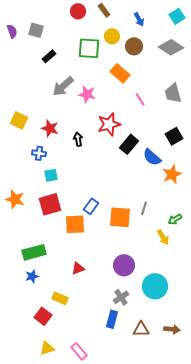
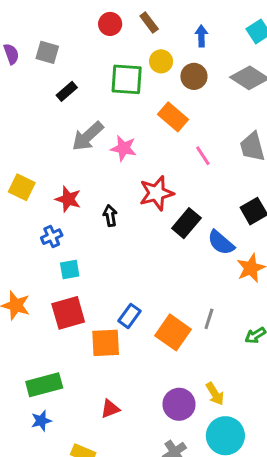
blue arrow: (139, 19) -> (201, 36), turned -152
blue cross: (39, 153) -> (52, 237), turned -32
orange square: (120, 217) -> (173, 332), turned 30
yellow arrow: (163, 237) -> (215, 394), moved

